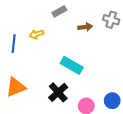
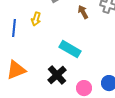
brown arrow: (85, 27) -> (83, 12), turned -112
yellow arrow: (36, 34) -> (36, 19), turned -56

